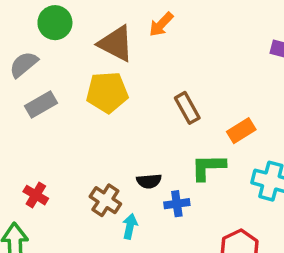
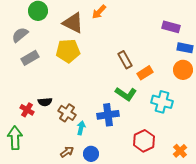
brown rectangle: (187, 108) -> (125, 60), moved
green L-shape: (208, 167) -> (126, 94), turned -145
black semicircle: (149, 181) -> (45, 102), moved
blue cross: (177, 204) -> (108, 115), size x1.5

